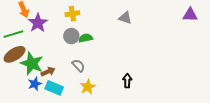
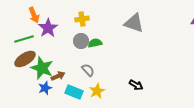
gray triangle: (125, 18) -> (134, 23), size x1.5
black arrow: (127, 81) -> (136, 85), turned 120
cyan rectangle: (54, 88) -> (74, 92), moved

